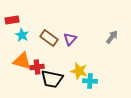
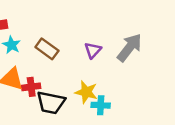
gray arrow: (112, 37) -> (129, 48), size x1.6
purple triangle: (70, 39) -> (93, 50), moved

